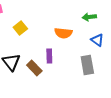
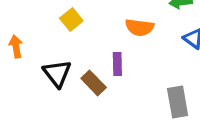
gray rectangle: (87, 65) -> (178, 102), moved

